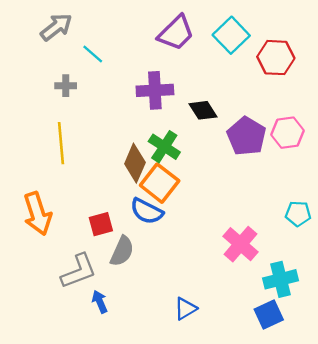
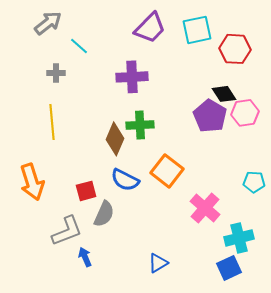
cyan square: (231, 35) -> (197, 30), turned 32
black diamond: (203, 110) -> (224, 94), moved
green cross: (164, 147) -> (140, 125), turned -36
orange square: (160, 183) -> (167, 171), moved

